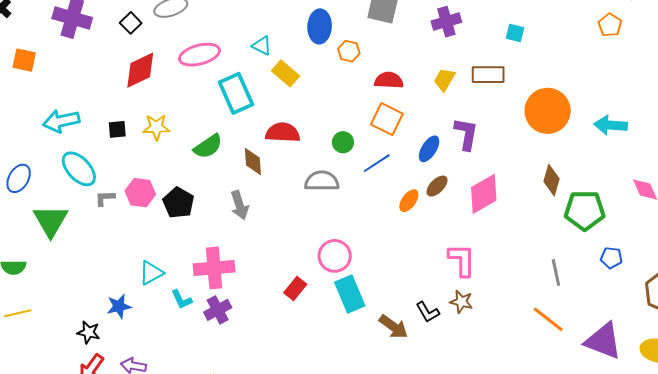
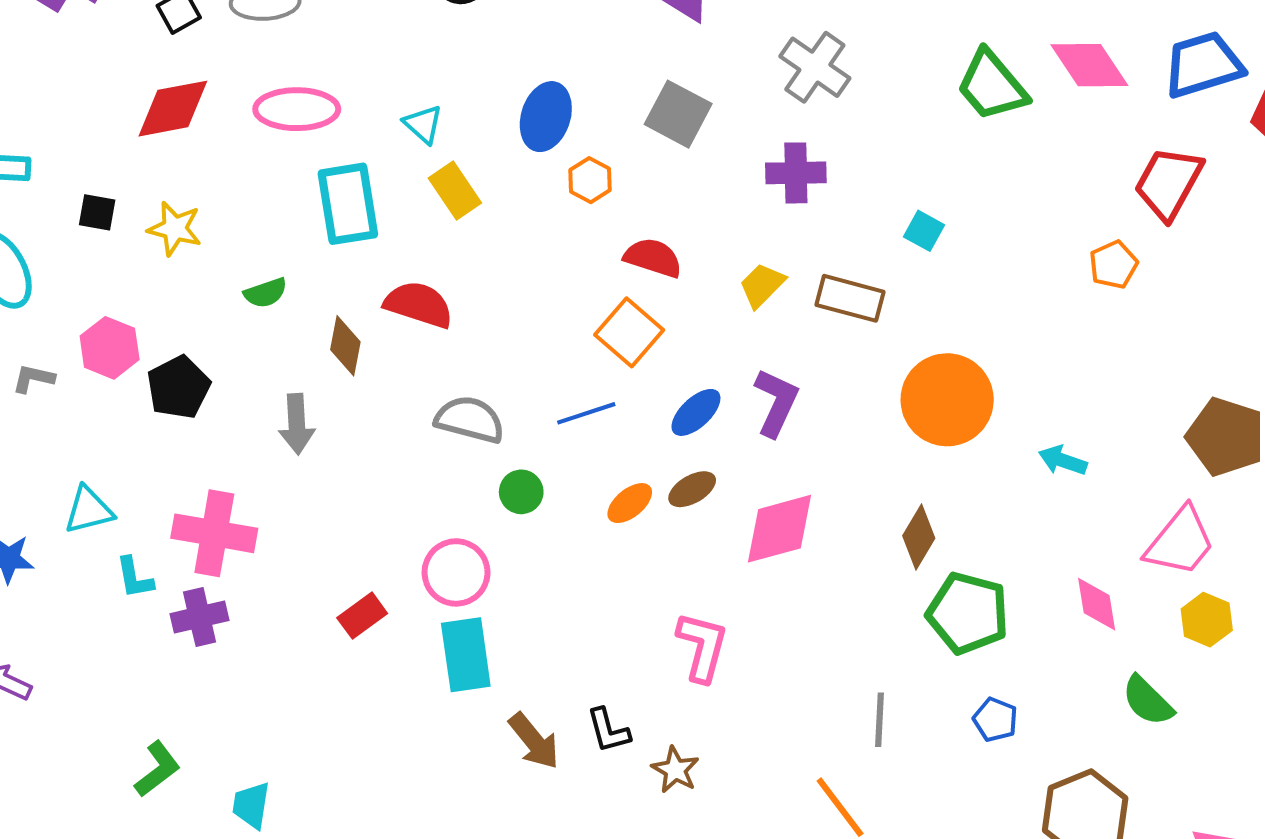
cyan arrow: (611, 125) -> (1063, 460), size x0.7
green circle: (343, 142) -> (521, 492), moved
green semicircle: (208, 146) -> (266, 293), size x0.7
gray L-shape: (105, 198) -> (33, 378), moved
brown star: (461, 302) -> (675, 770), moved

